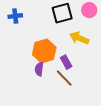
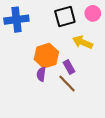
blue cross: (15, 16) -> (16, 20), size x1.6

